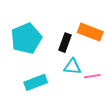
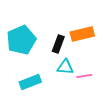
orange rectangle: (90, 32) -> (82, 34), turned -35

